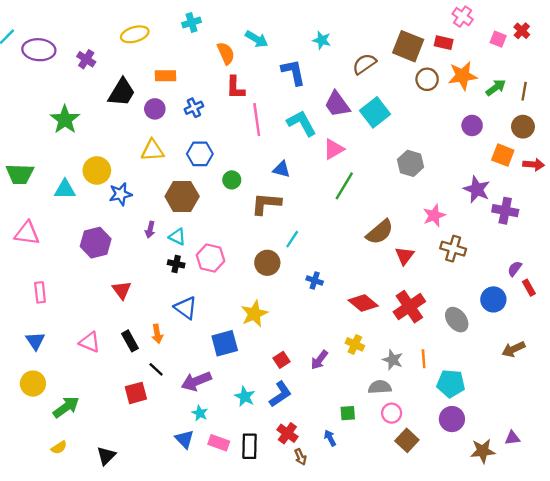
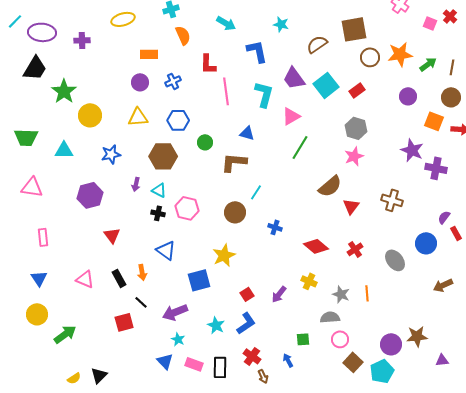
red rectangle: (444, 43) -> (357, 90), moved, turned -49
brown square: (408, 46) -> (354, 29), turned -32
orange semicircle: (226, 53) -> (183, 35), moved
purple cross: (86, 59) -> (82, 40), turned -35
black trapezoid: (122, 92) -> (35, 68), moved
cyan L-shape: (302, 123) -> (264, 94), turned 44
yellow circle: (97, 170) -> (90, 115), moved
pink star: (434, 215) -> (354, 156), moved
red cross: (409, 307) -> (355, 249), size x0.6
cyan pentagon: (451, 384) -> (382, 371), moved, turned -30
yellow semicircle: (59, 447) -> (74, 378), moved
brown star: (483, 451) -> (417, 336), moved

